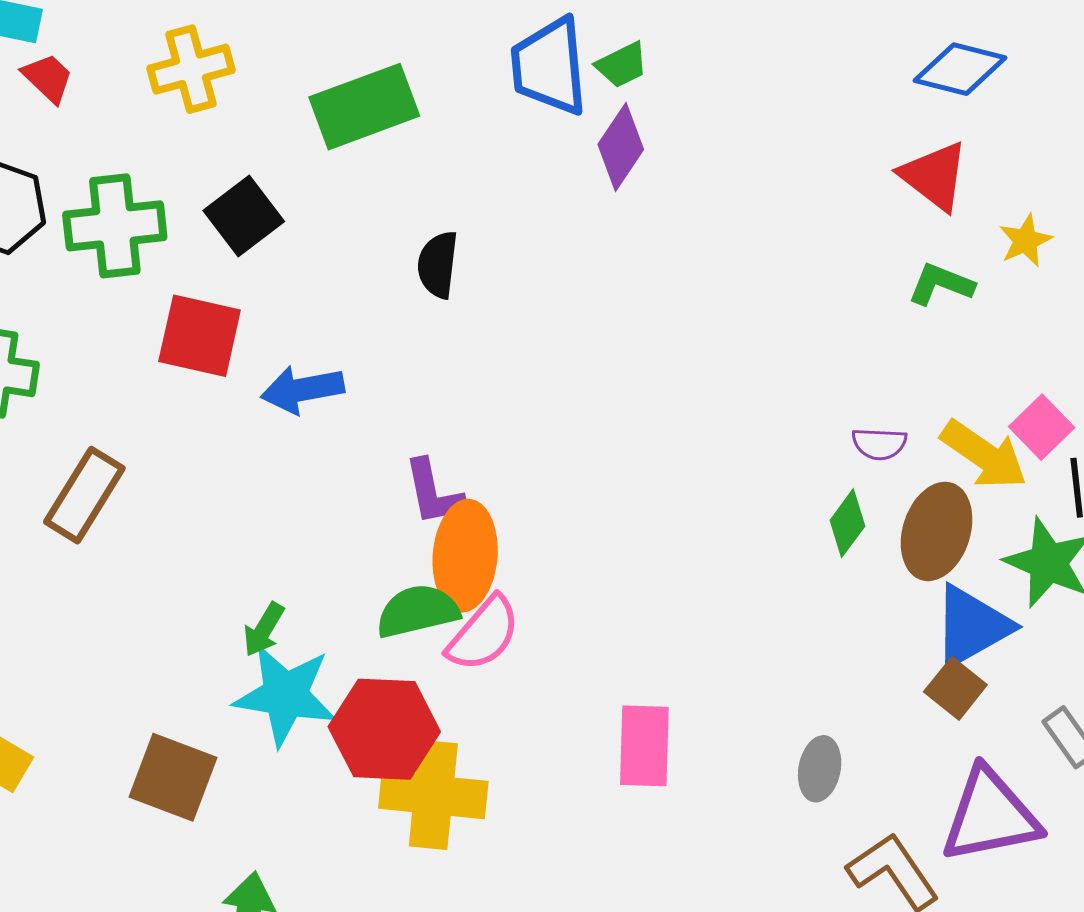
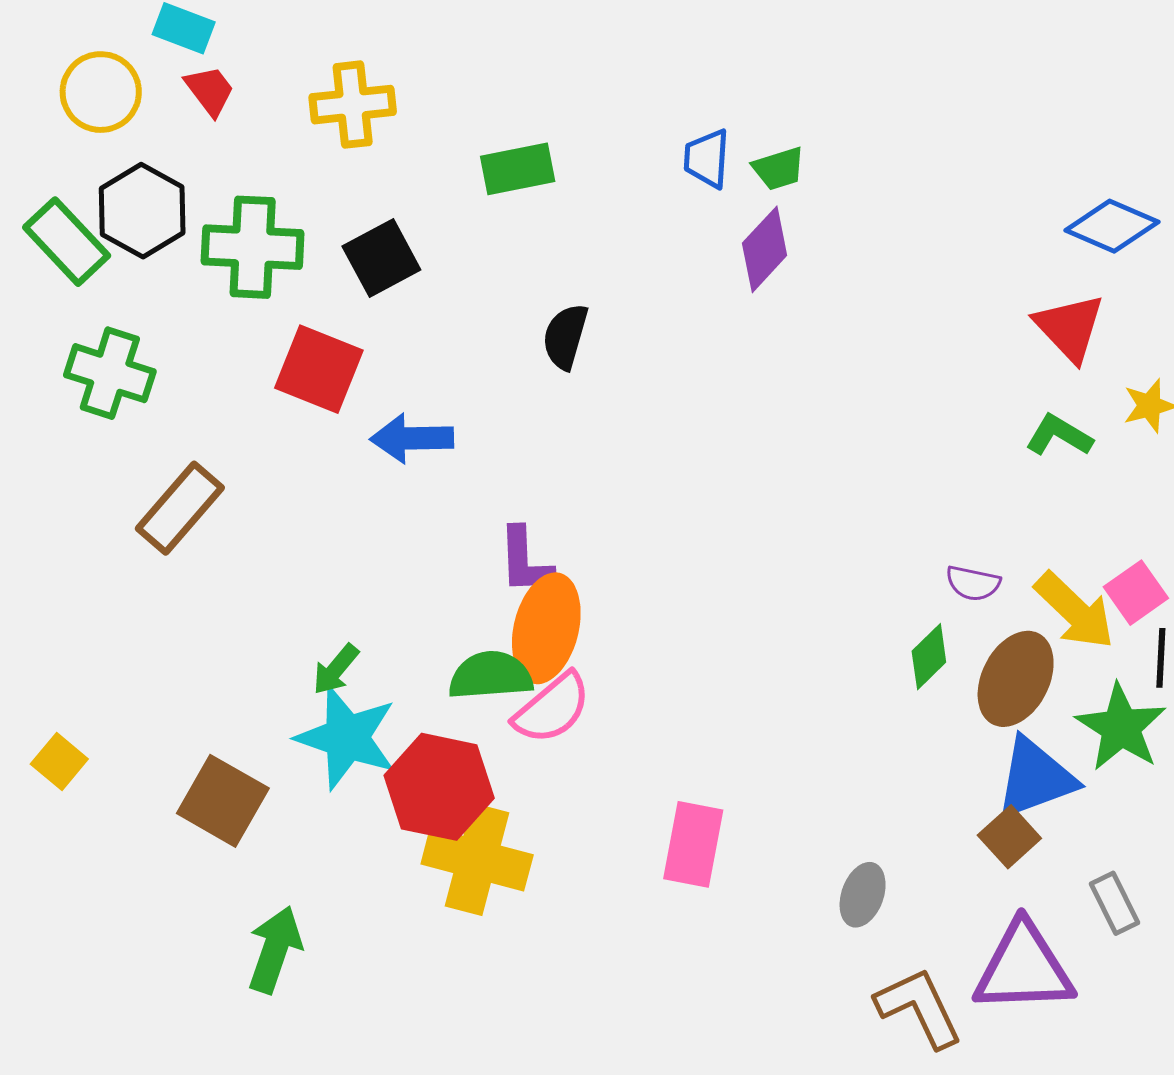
blue trapezoid: (549, 66) -> (707, 158), size x0.6
green rectangle: (364, 107) -> (518, 169), size x0.7

